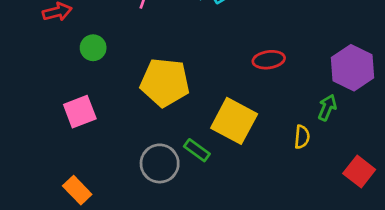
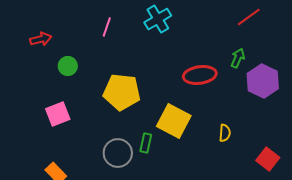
red ellipse: (269, 60) -> (200, 75), size x1.4
green arrow: (327, 108) -> (238, 58), moved
green rectangle: (197, 150) -> (146, 143), turned 66

